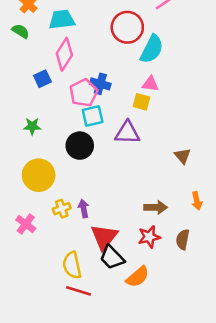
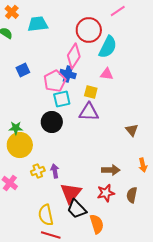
pink diamond: (64, 54) -> (74, 56), moved
yellow square: (141, 102) -> (91, 92), moved
green star: (32, 126) -> (16, 128), moved
orange semicircle: (138, 277) -> (97, 224), turned -66

